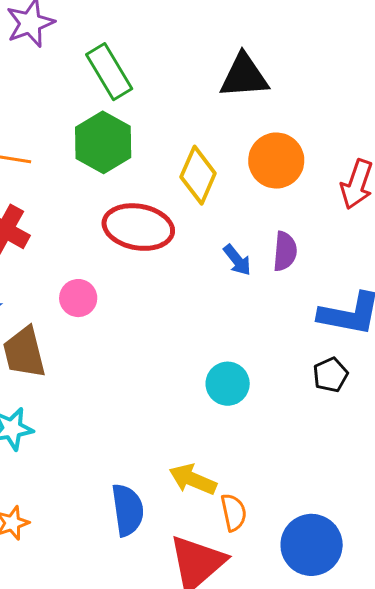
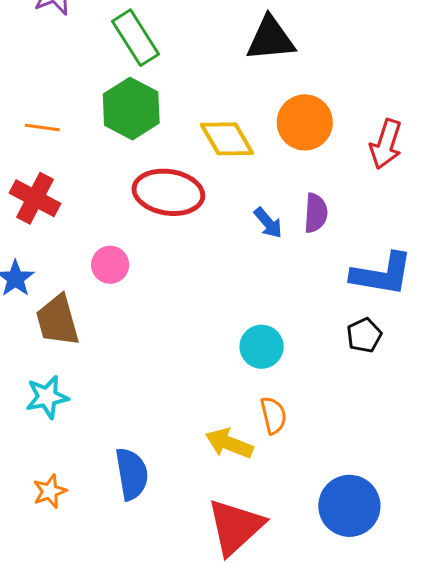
yellow diamond: (198, 175) -> (227, 139), turned -52
blue semicircle: (128, 510) -> (132, 474), moved
orange semicircle: (234, 512) -> (273, 415), moved

